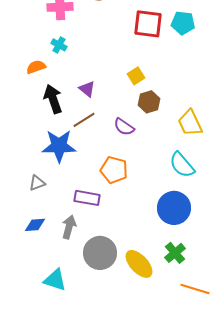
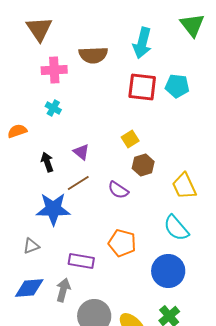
orange semicircle: (36, 67) -> (17, 131), moved
black arrow: (53, 99) -> (47, 162), size x0.7
orange pentagon: (114, 170) -> (122, 243), moved
blue diamond: (35, 225) -> (29, 288), size x1.4

